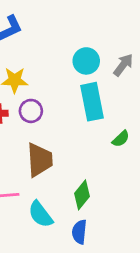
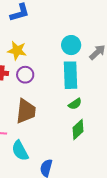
green semicircle: (121, 139) -> (75, 104), moved
green diamond: (82, 195) -> (78, 129), moved

